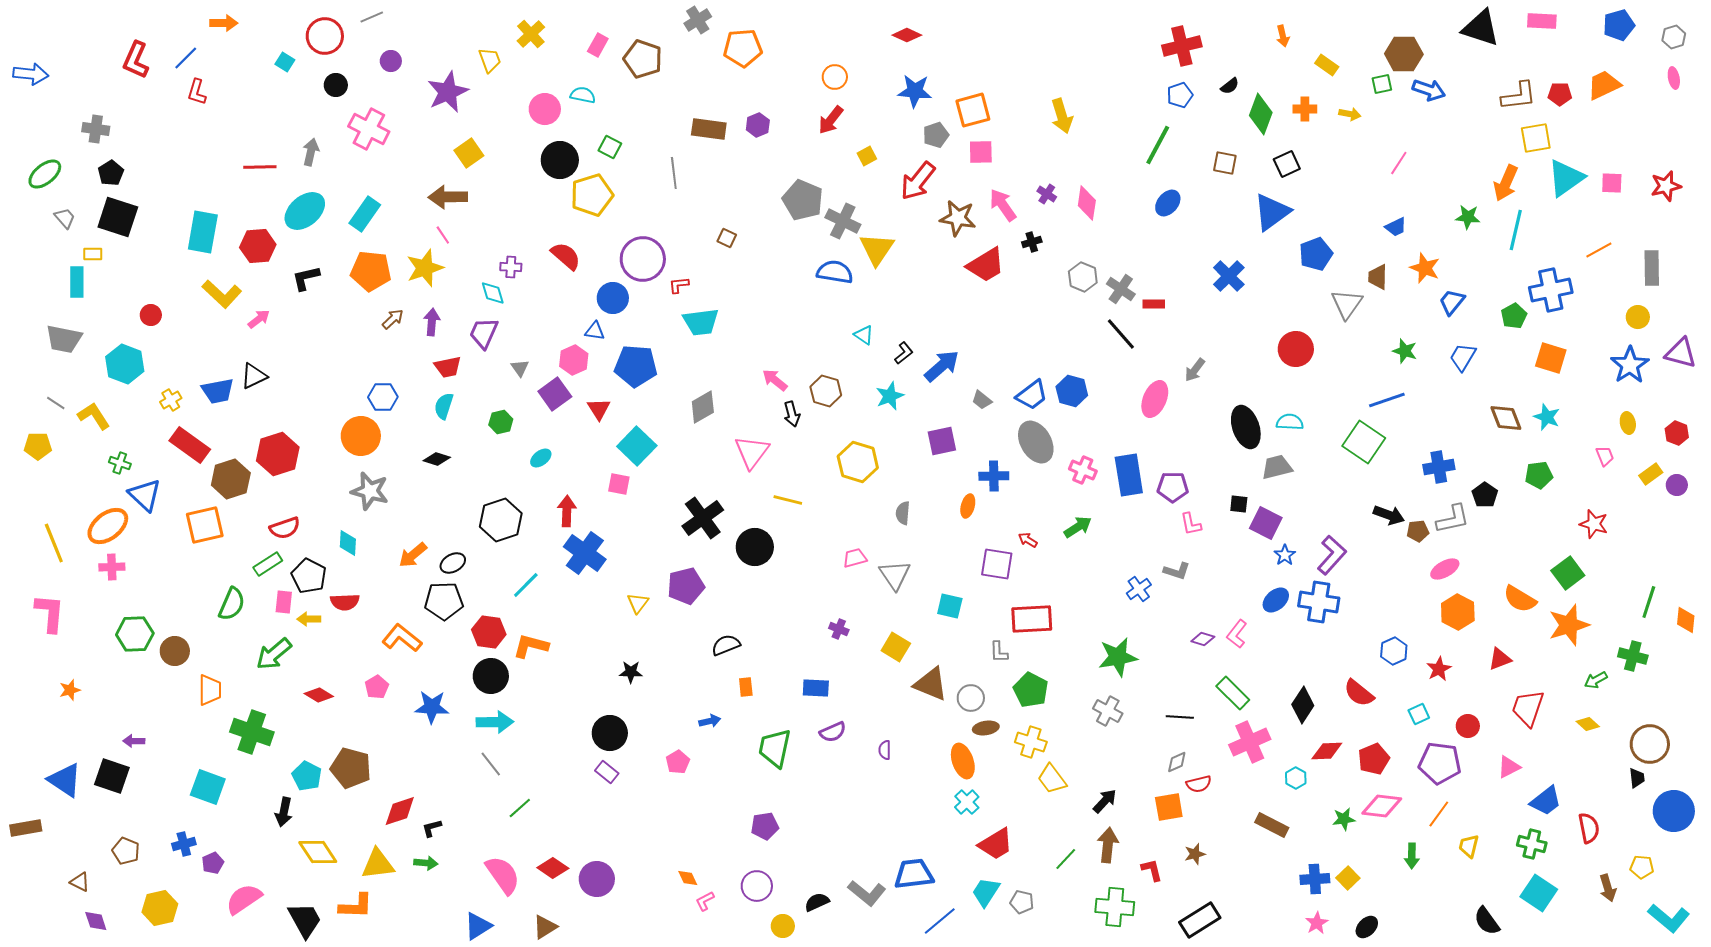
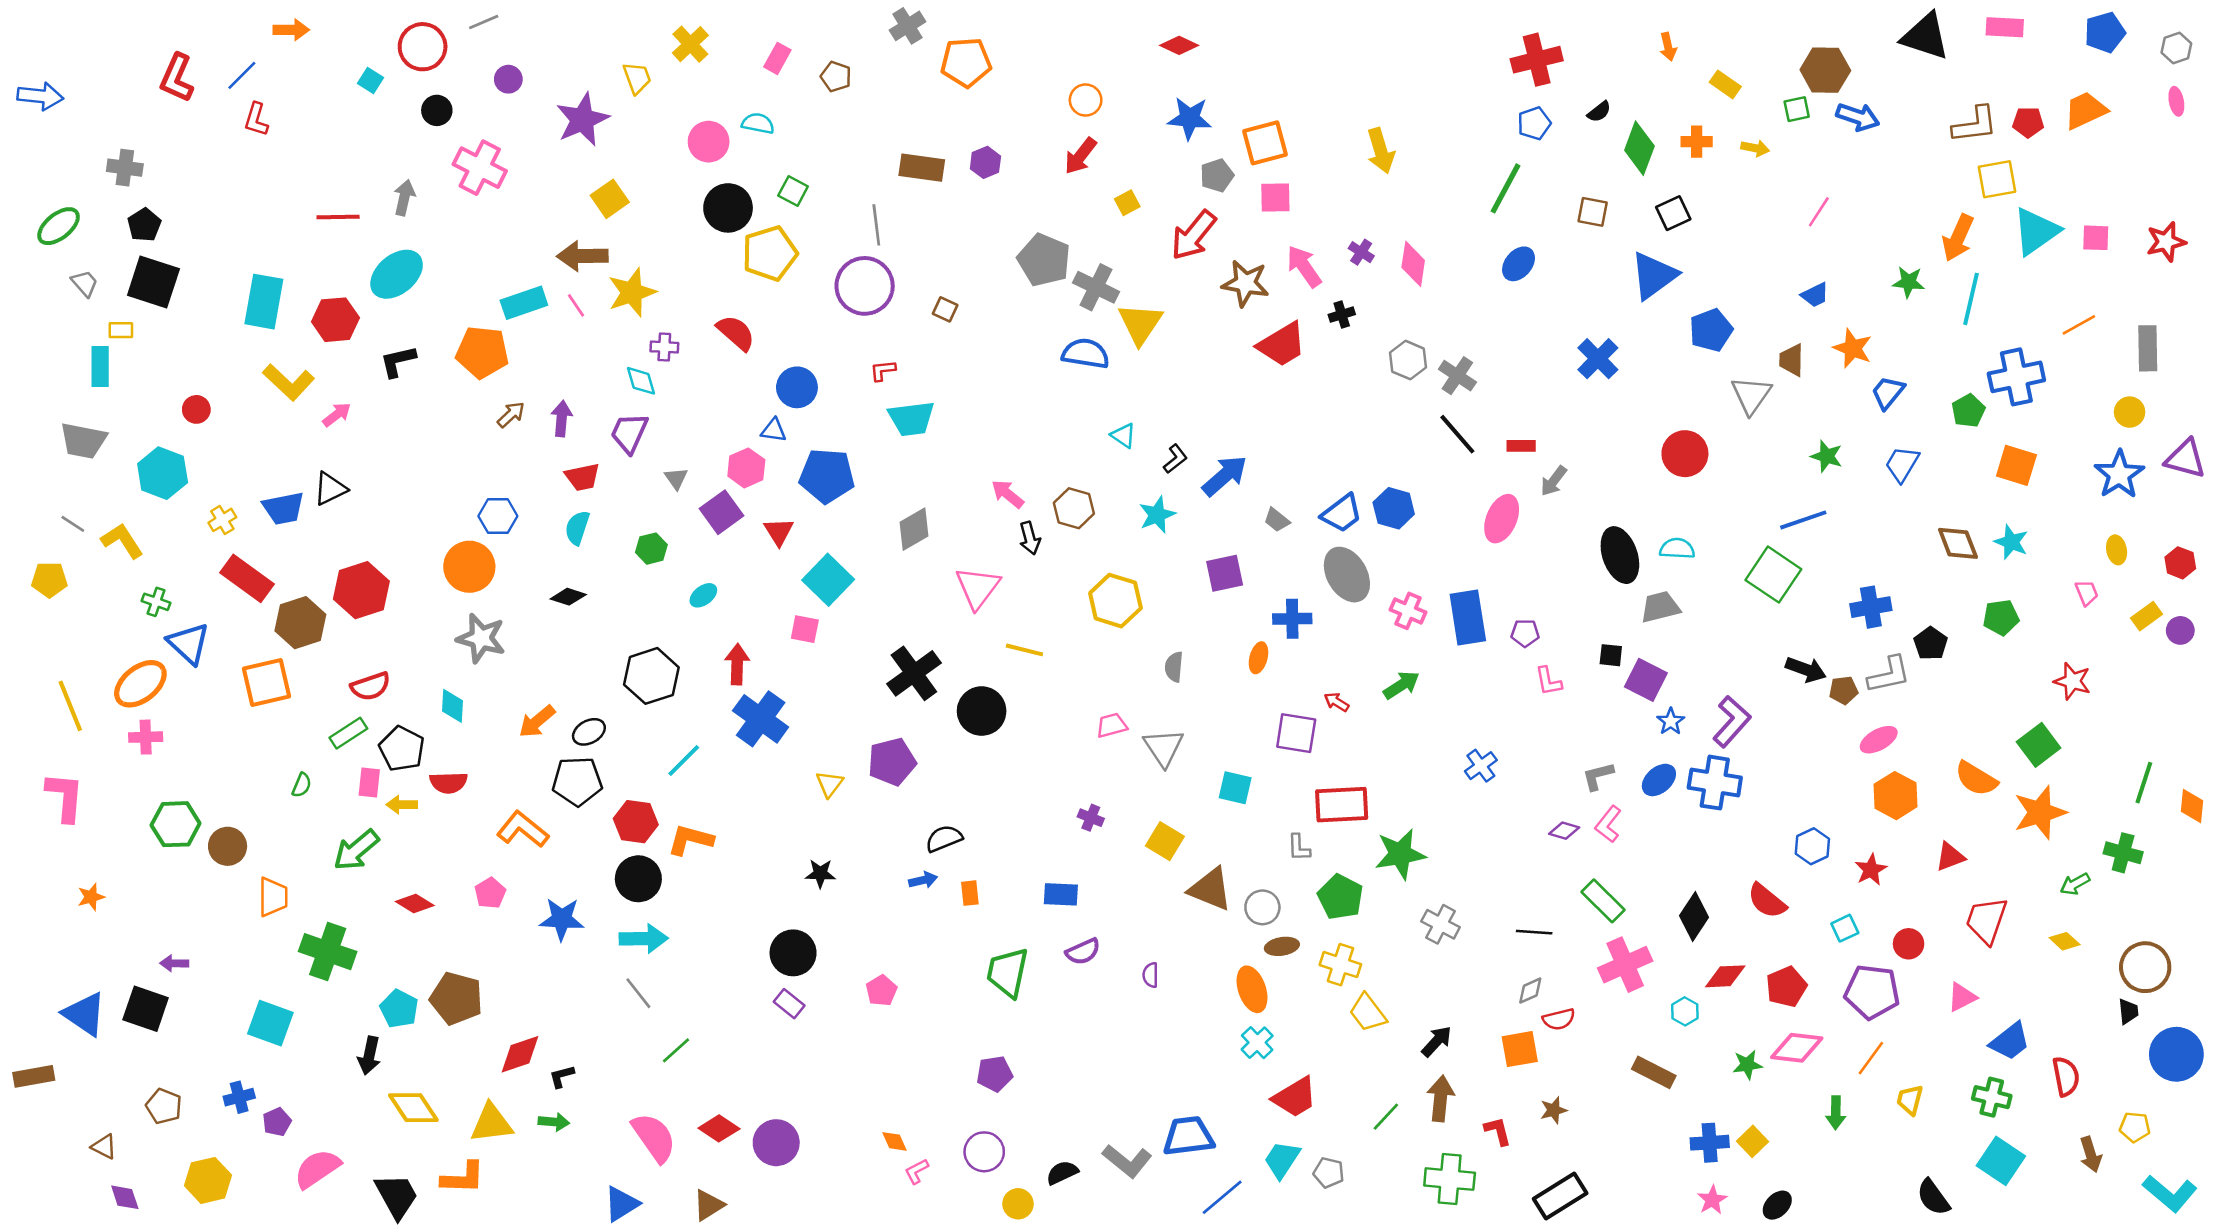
brown pentagon: (643, 59) -> (836, 77), size x0.6
cyan rectangle: (365, 214) -> (524, 303), moved, turned 36
purple circle: (643, 259) -> (865, 286), moved
yellow star: (425, 268) -> (632, 292), moved
red rectangle: (1154, 304) -> (1521, 446), moved
purple pentagon: (1173, 487) -> (1525, 633), size x0.7
gray L-shape: (1177, 571) -> (1598, 776), moved, turned 148
green semicircle: (232, 604) -> (302, 785), size x0.6
green star: (1118, 657) -> (1400, 854), moved
blue arrow: (710, 721) -> (923, 880), moved

